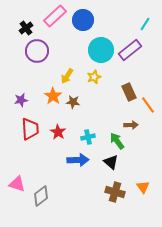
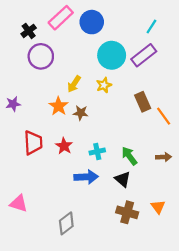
cyan line: (145, 24) -> (151, 26), moved
purple star: (21, 100) -> (13, 104), moved
brown arrow: (131, 125) -> (164, 157), moved
gray diamond: (41, 196) -> (66, 223), moved

